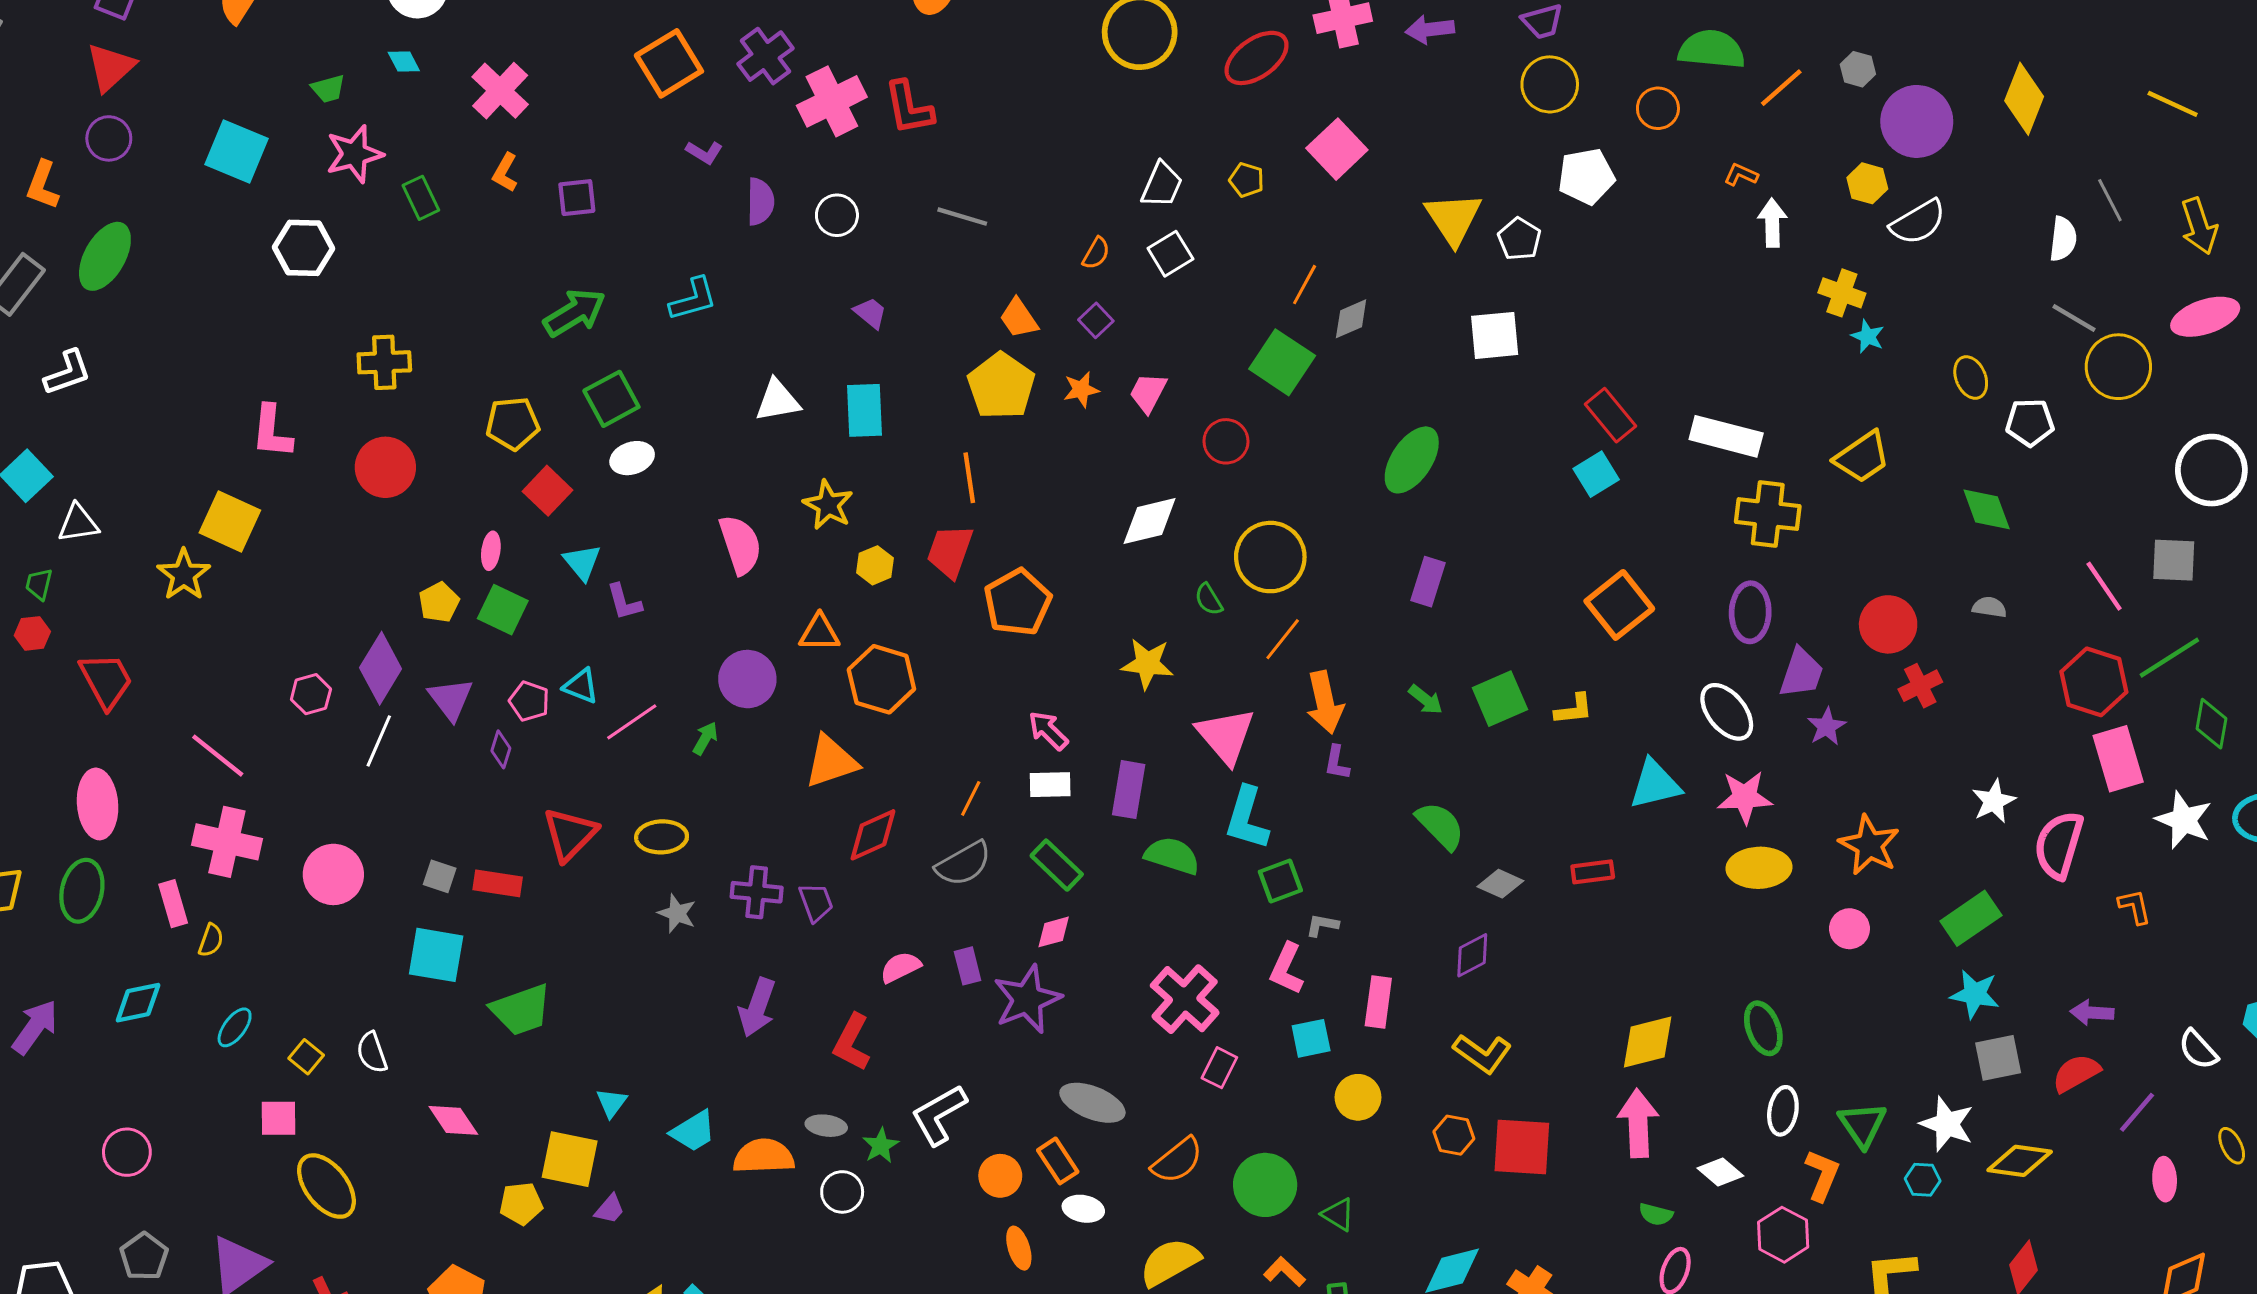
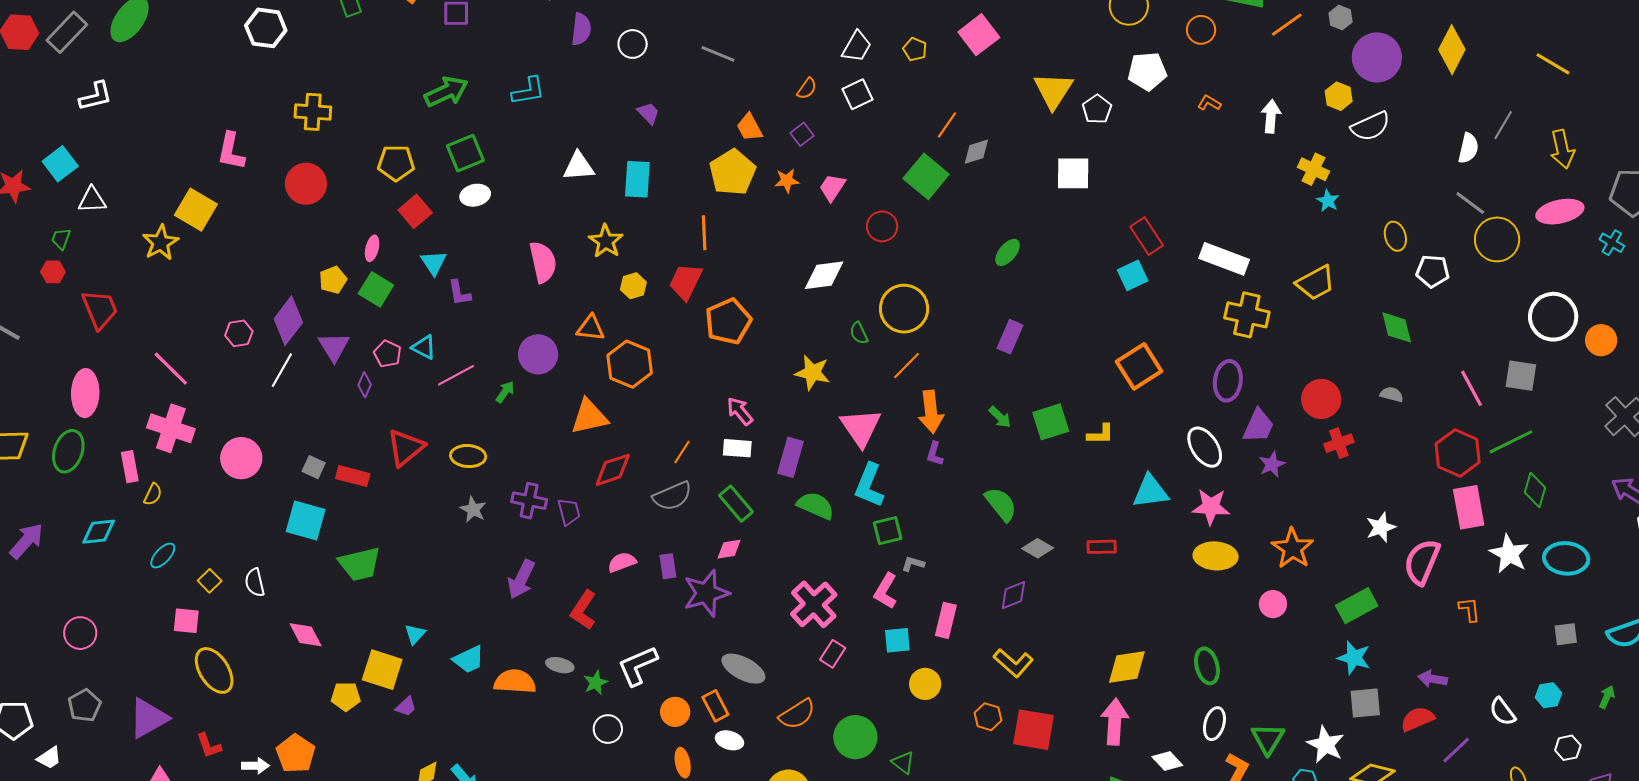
orange L-shape: (1741, 175) -> (1209, 103), moved
gray line: (2110, 200) -> (1503, 125), turned 52
green ellipse: (1412, 460) -> (1008, 252), size x0.6
white circle: (842, 1192) -> (608, 729), moved

